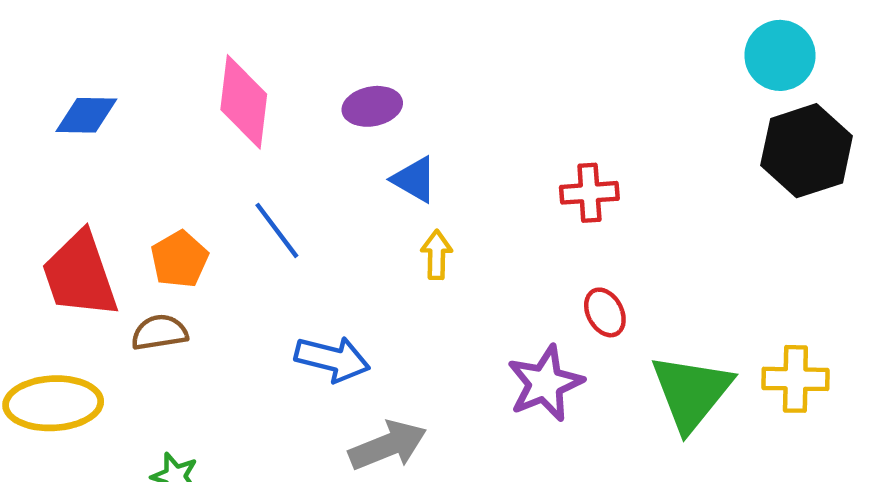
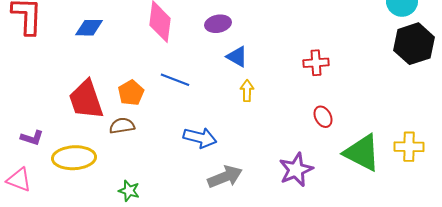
blue line: (277, 230) -> (175, 80), turned -32
purple star: (545, 383) -> (296, 170), moved
green triangle: (691, 392) -> (362, 153), turned -42

